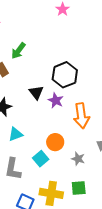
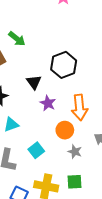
green arrow: (18, 51) -> (17, 39), turned -90
purple star: (56, 101) -> (48, 103), moved
orange circle: (55, 142) -> (65, 130), moved

